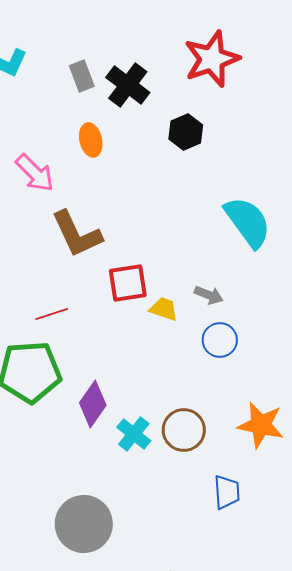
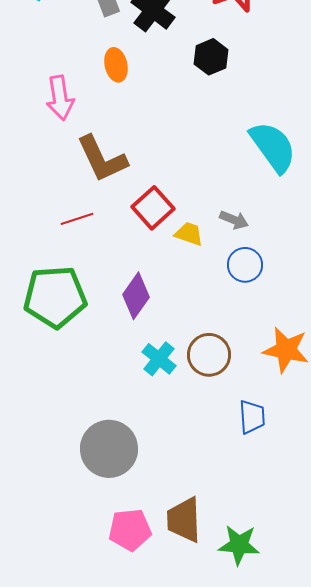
pink arrow: (35, 173) -> (60, 98), turned 36
red square: (128, 283) -> (153, 208), turned -33
red line: (52, 314) -> (77, 219), moved
purple diamond: (93, 404) -> (136, 296), moved

